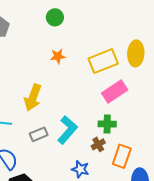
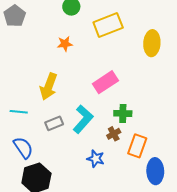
orange star: (58, 56) -> (65, 44), moved
yellow rectangle: (103, 61) -> (108, 25), moved
pink rectangle: (115, 92) -> (105, 82), moved

